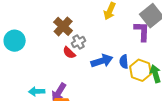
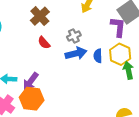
gray cross: (79, 42) -> (74, 36), moved
yellow hexagon: (141, 70) -> (120, 54), moved

